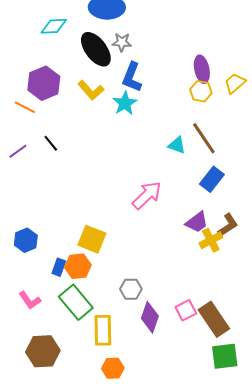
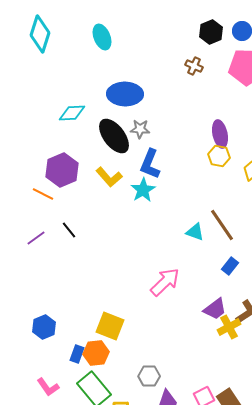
purple ellipse: (202, 69) -> (220, 134), moved
yellow hexagon: (201, 91) -> (219, 156), moved
blue rectangle: (212, 179) -> (230, 266), size x0.7

